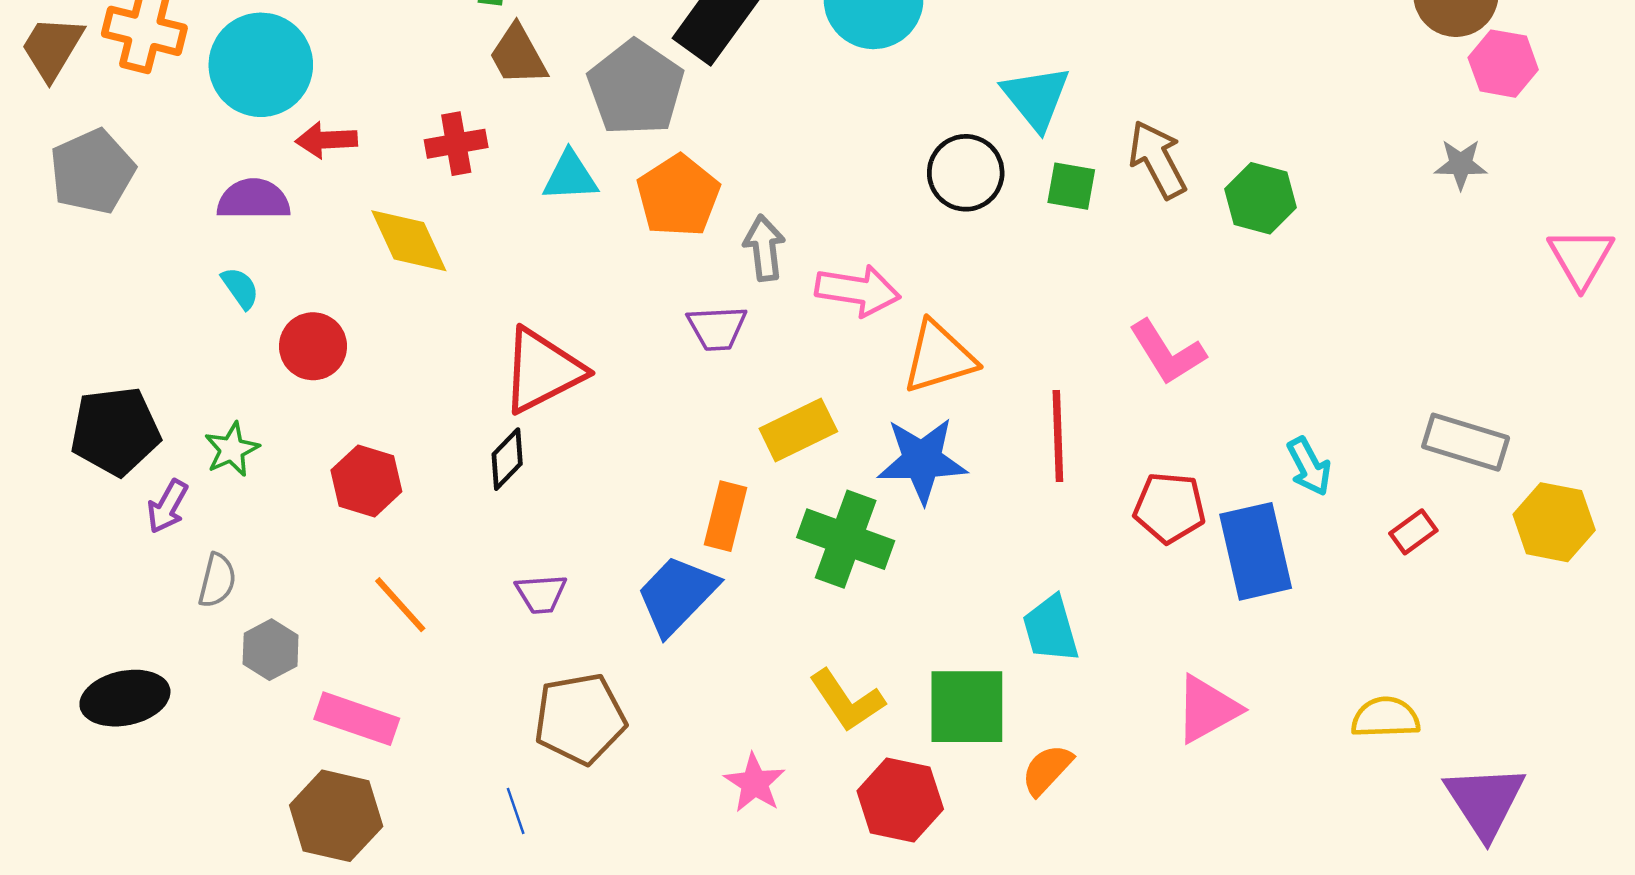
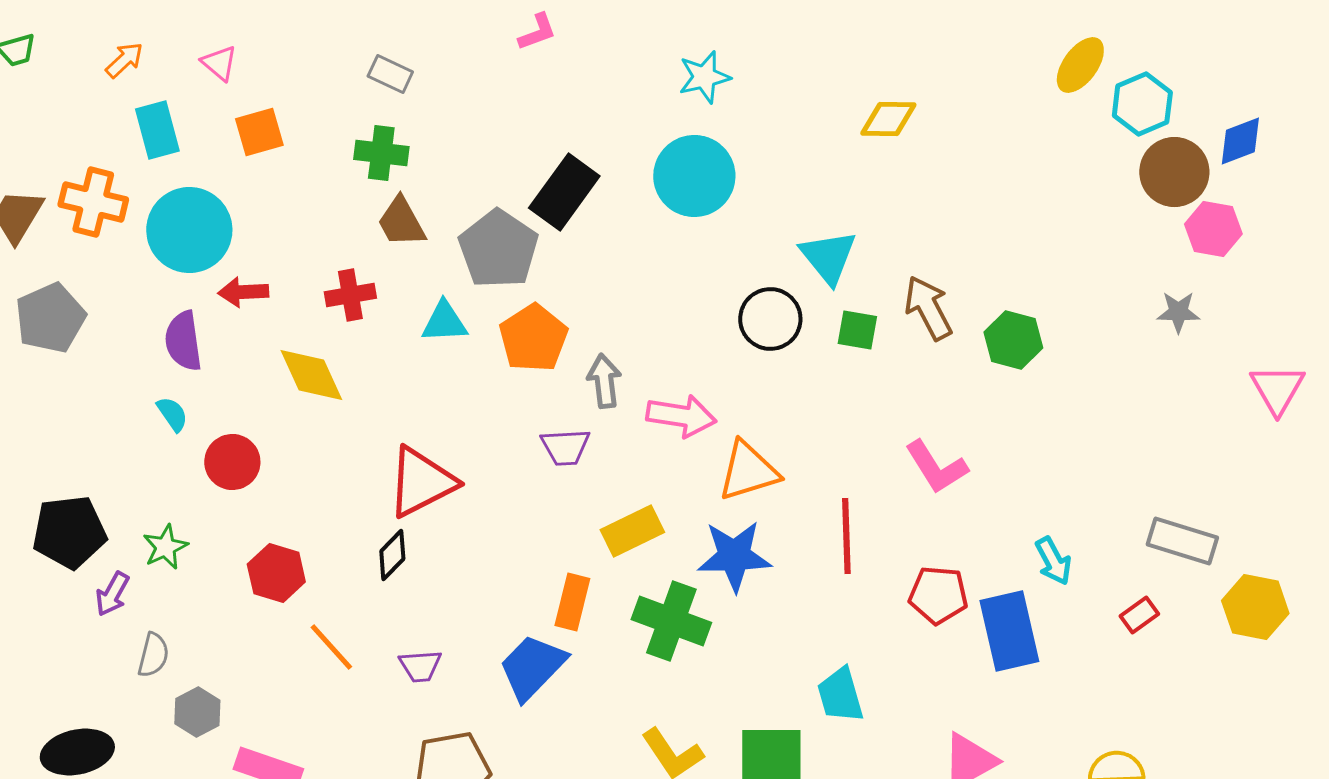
purple semicircle: (254, 199) -> (183, 341), turned -98
orange line: (400, 605) -> (331, 647), moved

